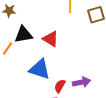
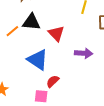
purple arrow: (81, 82) -> (84, 53), moved

